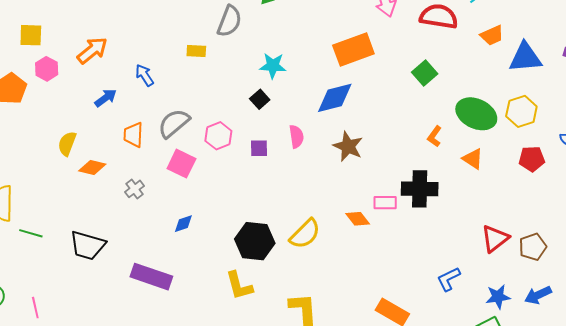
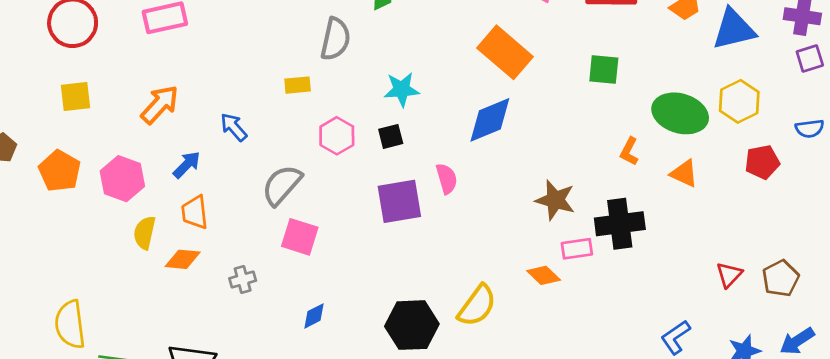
orange rectangle: (353, 49) -> (505, 52), turned 69
pink hexagon: (47, 69) -> (122, 179), moved, size x1.4
green square: (425, 73) -> (604, 69), turned -35
black square: (260, 99) -> (391, 136), turned 36
orange trapezoid: (133, 135) -> (195, 212), moved
pink hexagon: (218, 136) -> (337, 136), moved
brown star: (348, 146) -> (555, 200), moved
purple square: (259, 148) -> (399, 201), size x1.8
gray cross: (134, 189) -> (243, 280), turned 30
red triangle: (495, 239) -> (729, 275), size x0.7

